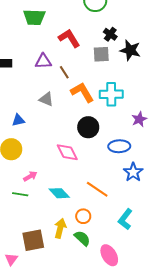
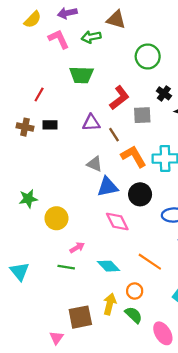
red L-shape: (69, 38) -> (119, 98), turned 85
gray square: (101, 54) -> (142, 115), moved
blue triangle: (18, 120) -> (107, 187), moved, size x1.5

